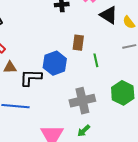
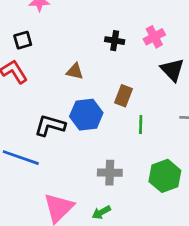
brown triangle: (10, 67) -> (75, 71), moved
gray cross: (82, 101) -> (110, 173), size x0.7

